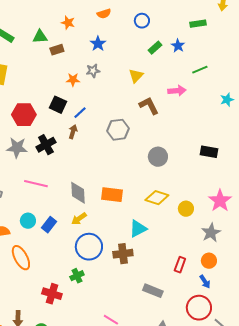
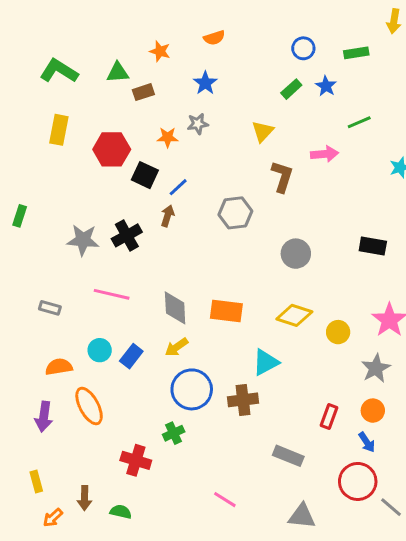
blue circle: (142, 21) -> (303, 48), moved
brown L-shape: (149, 106) -> (282, 177), turned 45
red hexagon: (24, 115) -> (112, 149), moved

